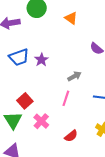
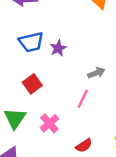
red square: (25, 101) -> (32, 84), moved

